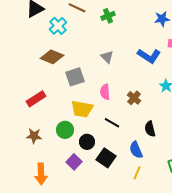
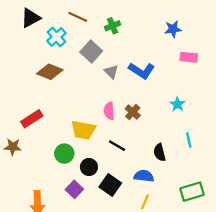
blue L-shape: (149, 56) -> (142, 71), moved
gray square: (75, 77) -> (91, 52), moved, turned -30
brown cross: (134, 98) -> (133, 112), moved
brown star: (34, 136) -> (13, 147), moved
blue semicircle: (136, 150) -> (144, 176), turned 120

